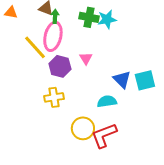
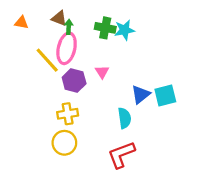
blue triangle: (122, 79) -> (141, 94), turned 36
cyan semicircle: (107, 101) -> (125, 118), turned 90
yellow circle: (83, 128) -> (64, 143), moved

